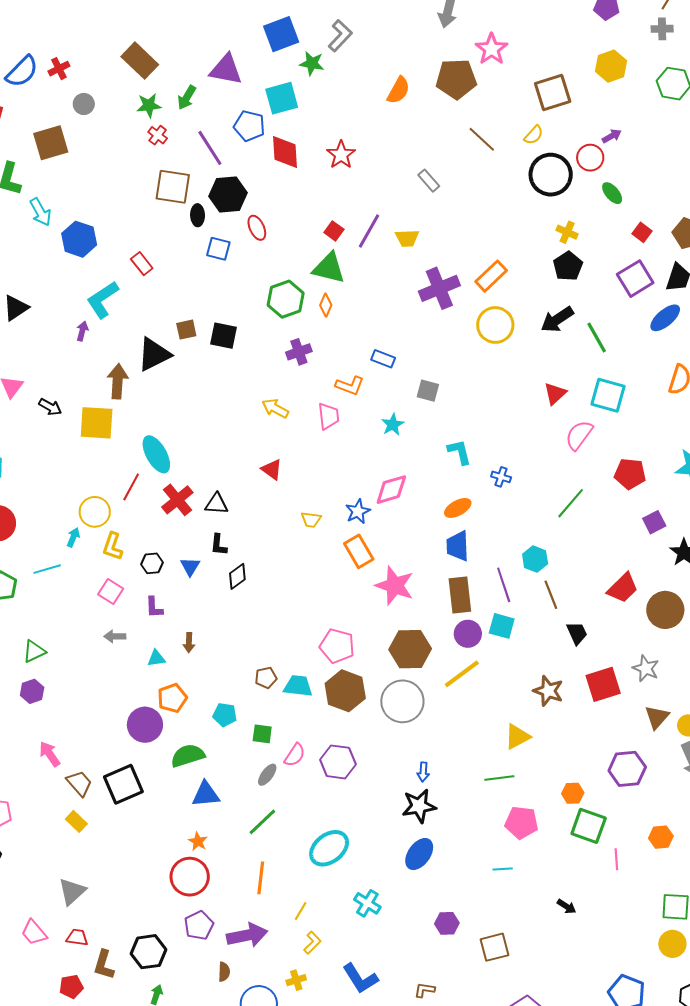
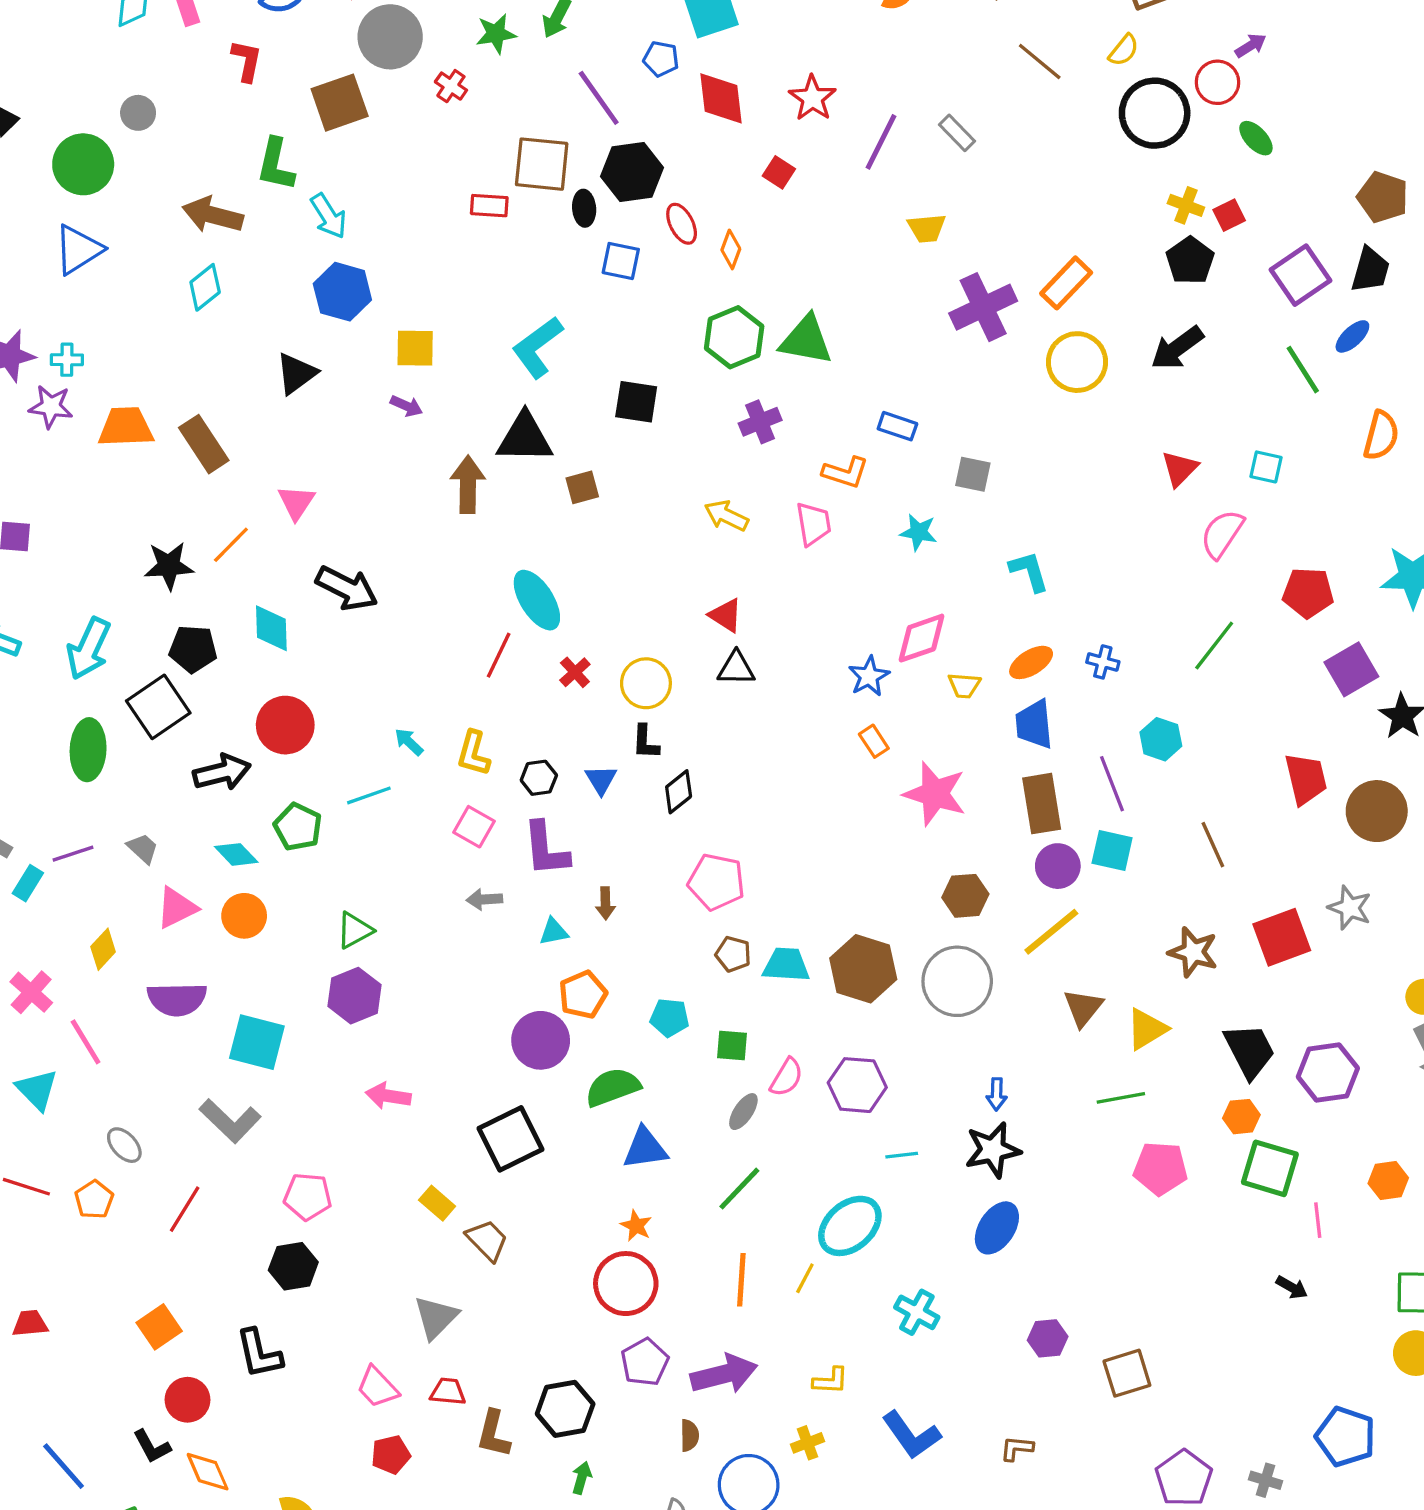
gray circle: (84, 104) -> (390, 37), size x1.8
blue pentagon: (249, 126) -> (661, 59), size x0.7
red cross: (158, 135) -> (451, 86), moved
red square: (334, 231) -> (779, 172), moved
purple line: (369, 231) -> (881, 142), moved
red square: (642, 232) -> (1229, 215), moved, turned 30
blue hexagon: (79, 239) -> (342, 292), moved
red rectangle: (142, 264) -> (489, 206), moved, turned -45
green triangle: (329, 268) -> (806, 340), moved
cyan L-shape: (103, 300) -> (537, 347), moved
orange diamond: (326, 305) -> (731, 249), moved
blue ellipse: (665, 318) -> (1352, 336), size x0.7
brown square: (186, 330) -> (582, 487), moved
purple arrow: (82, 331) -> (406, 406), turned 102
green line: (597, 338) -> (1303, 370), moved
black triangle: (154, 354) -> (525, 438), turned 30
cyan square: (608, 395) -> (1266, 467), size x0.6
black arrow: (50, 407) -> (347, 588), moved, size x1.6
yellow square: (97, 423) -> (415, 348), moved, size x0.7
cyan star: (393, 425) -> (918, 532), turned -30
blue cross: (501, 477) -> (1103, 662), moved
red cross: (177, 500) -> (575, 672), size x0.6
black triangle: (217, 504) -> (736, 668), moved
yellow circle: (95, 512) -> (646, 683), moved
yellow trapezoid: (311, 520) -> (964, 685), moved
purple square: (654, 522) -> (1351, 669), size x1.4
cyan arrow: (73, 537) -> (409, 742), turned -66
orange rectangle: (359, 551) -> (874, 741), size x0.6
red trapezoid: (623, 588) -> (1306, 779), turned -56
brown line: (551, 595) -> (1213, 845), moved
purple L-shape: (154, 607) -> (546, 849), size x1.6
black trapezoid: (577, 633) -> (1250, 1051), moved, size x1.5
pink pentagon: (337, 646) -> (716, 882), moved
brown hexagon: (410, 649) -> (965, 896), size x0.7
brown pentagon: (266, 678) -> (733, 954), turned 30
purple hexagon: (32, 691) -> (355, 996), size x1.4
brown triangle: (657, 717) -> (1083, 1008), moved
pink arrow: (50, 754) -> (388, 1096), turned -44
brown trapezoid: (79, 783) -> (487, 1240), moved
cyan line: (503, 869) -> (902, 1155), moved
black arrow: (567, 906) -> (1292, 1287), moved
yellow line: (301, 911) -> (805, 1278), moved
yellow L-shape: (312, 943) -> (831, 1381), turned 50
red pentagon: (71, 987) -> (391, 1455), moved

